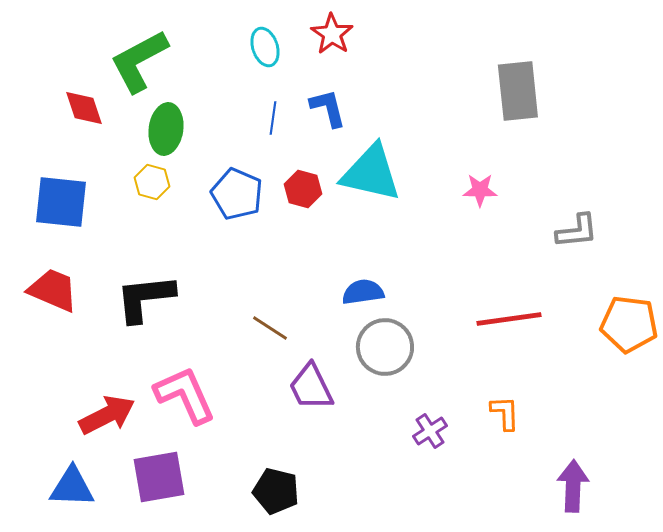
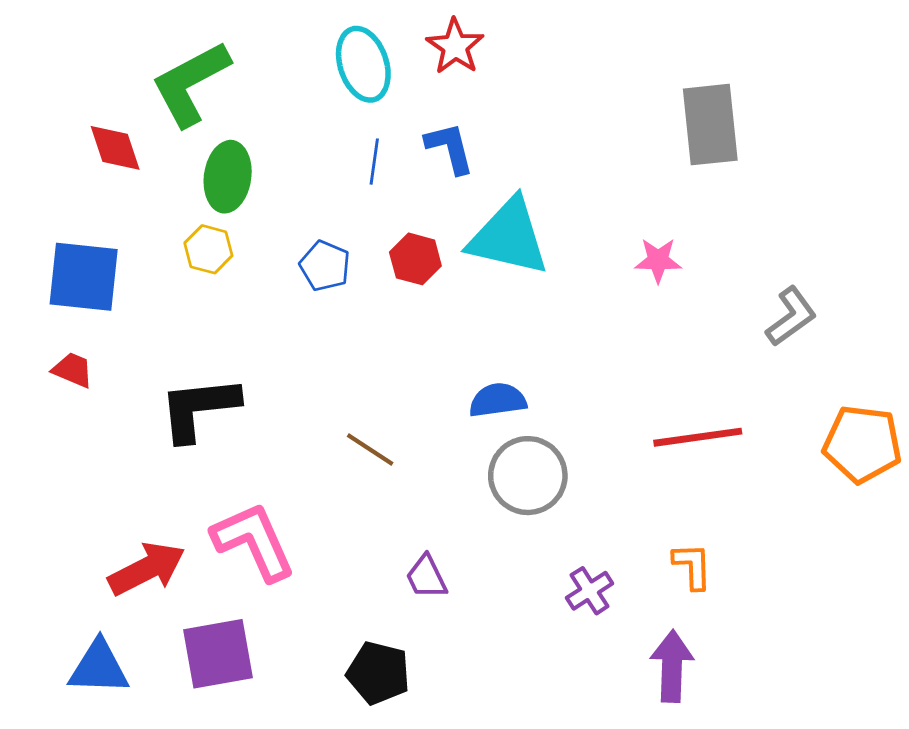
cyan ellipse: (265, 47) -> (363, 64), size x1.4
blue pentagon: (237, 194) -> (325, 266), size x0.7
gray L-shape: (577, 231) -> (791, 317), turned -30
red trapezoid: (53, 290) -> (73, 370), moved, size x0.6
purple trapezoid: (311, 387) -> (426, 577), moved, size x0.7
purple arrow: (573, 486) -> (672, 666), moved

